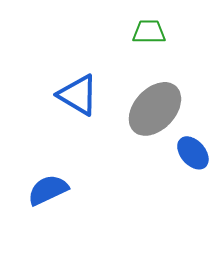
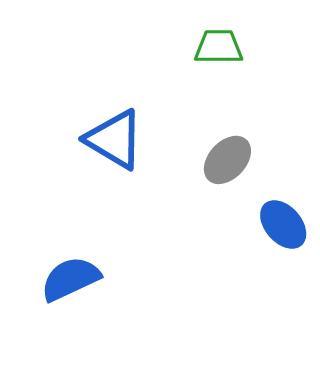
gray ellipse: (155, 109) -> (227, 160), size x0.6

